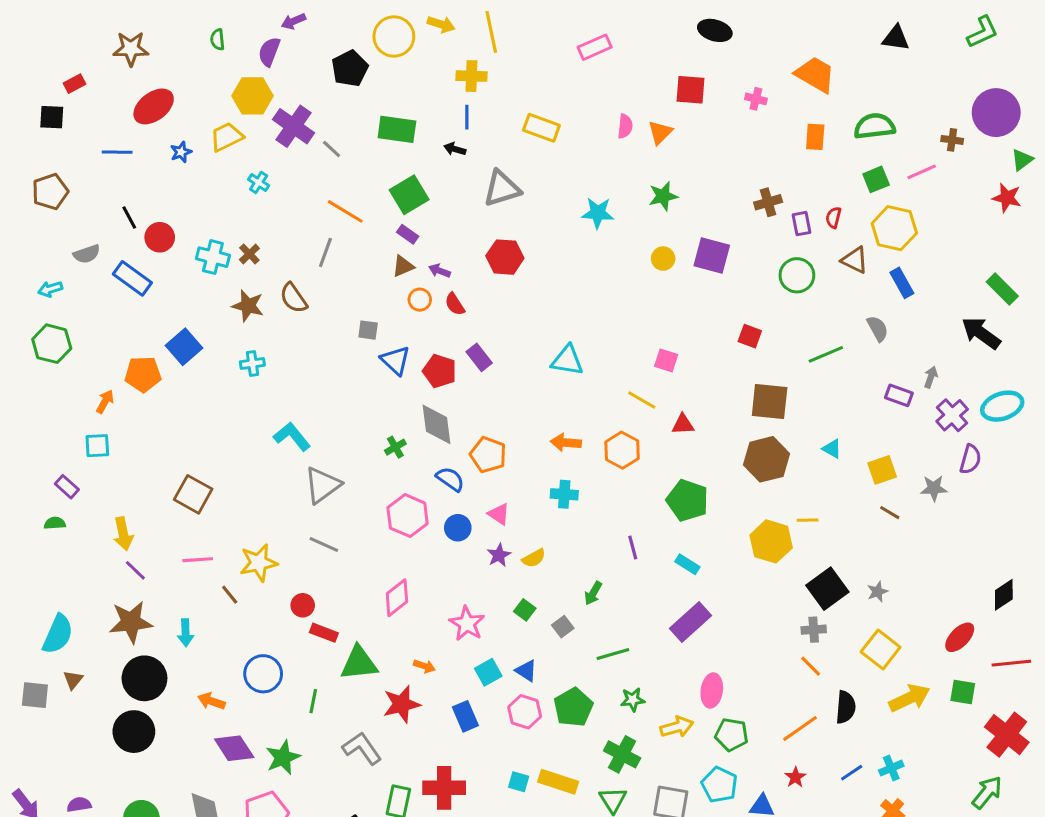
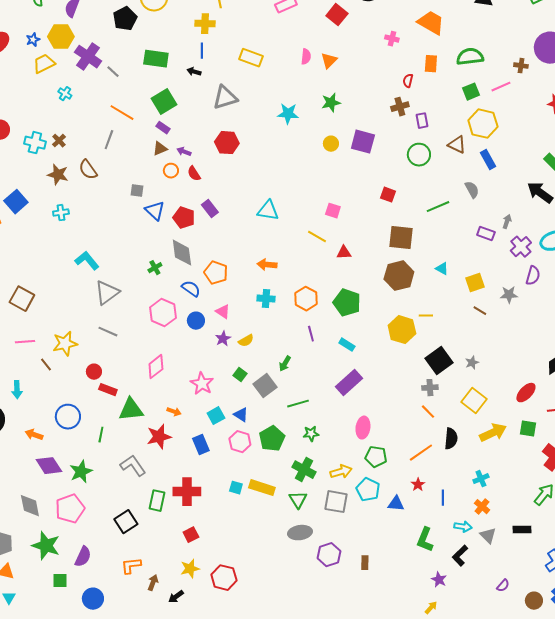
red square: (690, 90) -> (337, 15), moved, turned 35
blue star: (181, 152) -> (33, 40), moved
red semicircle: (833, 217) -> (408, 81), moved
orange hexagon: (622, 450) -> (306, 299), moved
gray square: (563, 627) -> (265, 386), size x1.6
yellow arrow: (677, 727) -> (341, 472), moved
blue line: (852, 773) -> (443, 498), moved, turned -56

